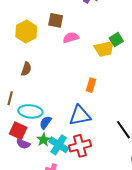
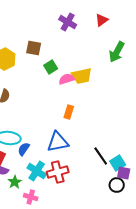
pink semicircle: (71, 38) -> (67, 79), moved
green square: (116, 40) -> (51, 67), moved
green star: (43, 140) -> (15, 182), moved

